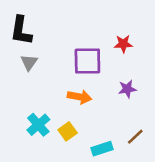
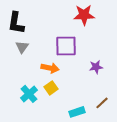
red star: (123, 44) -> (84, 15), moved, size x1.5
orange arrow: (79, 97) -> (50, 68), moved
yellow square: (68, 131) -> (51, 88), moved

